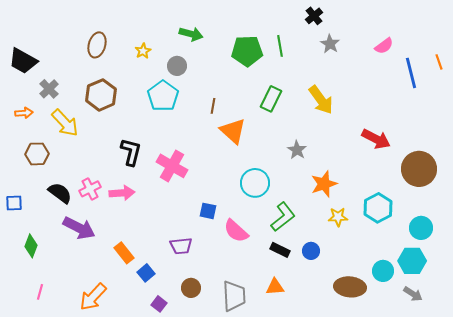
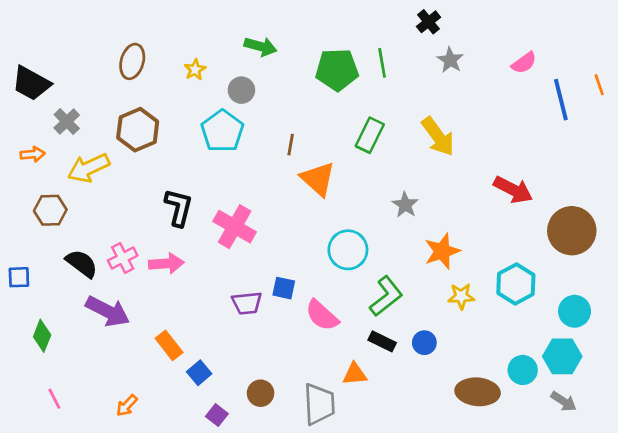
yellow arrow: (65, 123) -> (89, 168), turned 108
purple trapezoid: (181, 246) -> (247, 303), moved
orange triangle: (275, 287) -> (355, 374), moved
pink line: (40, 292) -> (54, 399), turned -42
orange arrow: (93, 297) -> (127, 405), size x0.6

